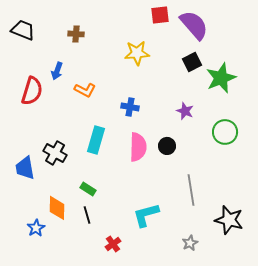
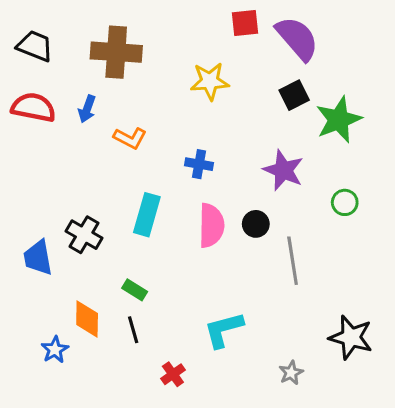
brown cross: (76, 34) -> (116, 52), size x2.0
red semicircle: (32, 91) -> (33, 107), moved, turned -96
purple star: (185, 111) -> (283, 170), size x1.5
green circle: (225, 132) -> (345, 202), size x0.7
gray line: (191, 190) -> (293, 261), moved

